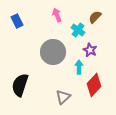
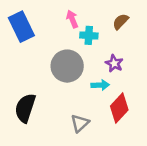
blue rectangle: (17, 21) -> (21, 27), size x1.6
cyan cross: (78, 30) -> (89, 35), moved, turned -32
cyan arrow: (79, 67) -> (100, 85), turned 88

